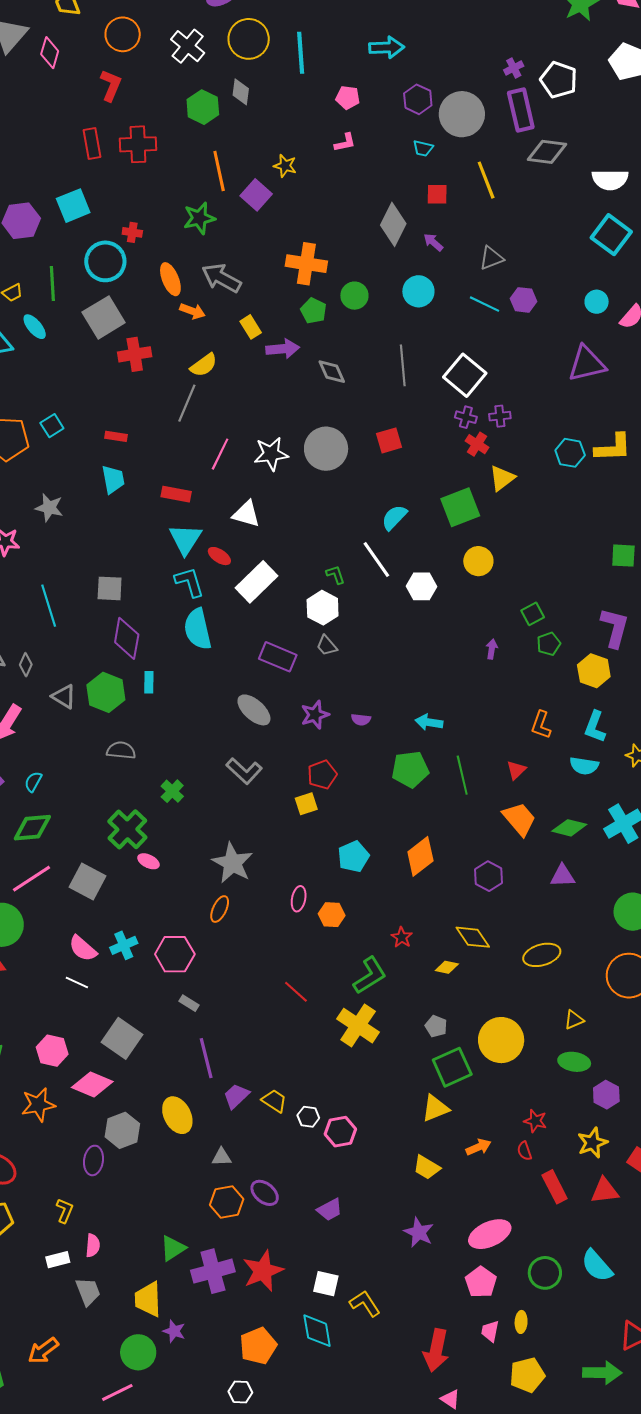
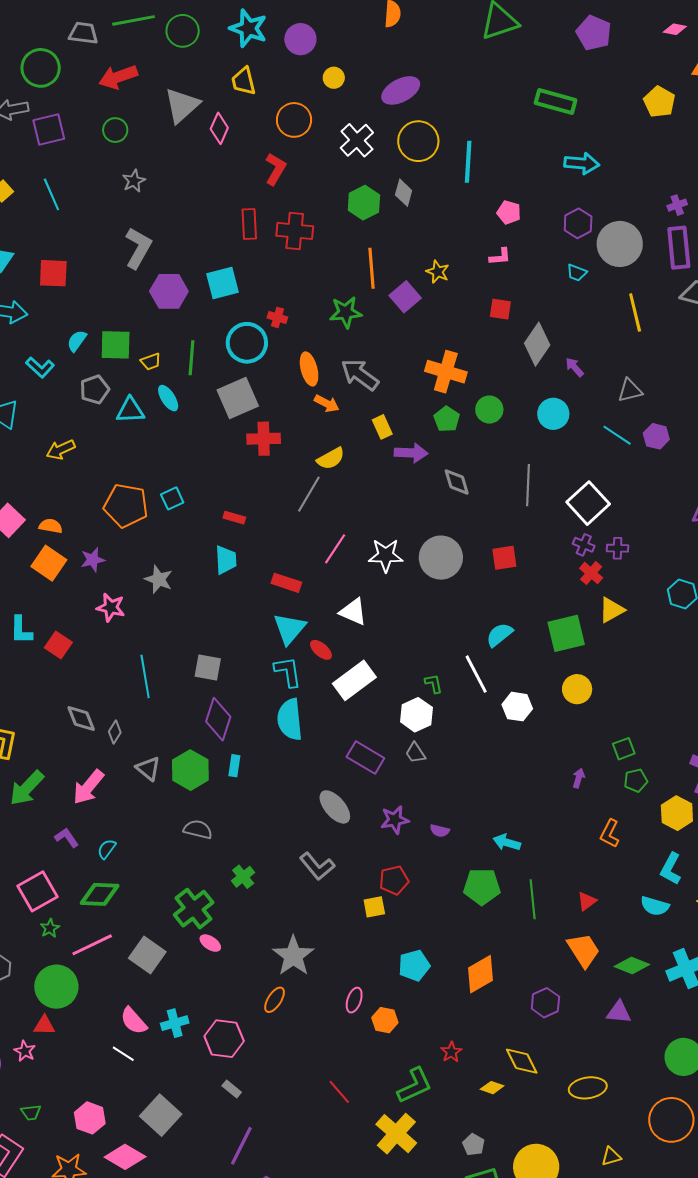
cyan arrow: (387, 47) -> (582, 163), moved
red square: (437, 194) -> (500, 309), moved
orange L-shape: (541, 725) -> (610, 834), moved
purple line: (206, 1058) -> (241, 1146), turned 33

